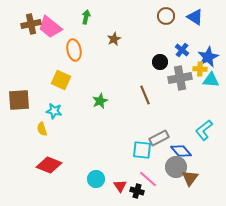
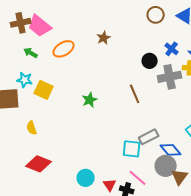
green arrow: (86, 17) -> (31, 53), moved, turned -72
orange ellipse: (74, 50) -> (64, 49), turned 70
yellow square: (61, 80) -> (44, 90), moved
cyan star: (54, 111) -> (25, 80), moved

